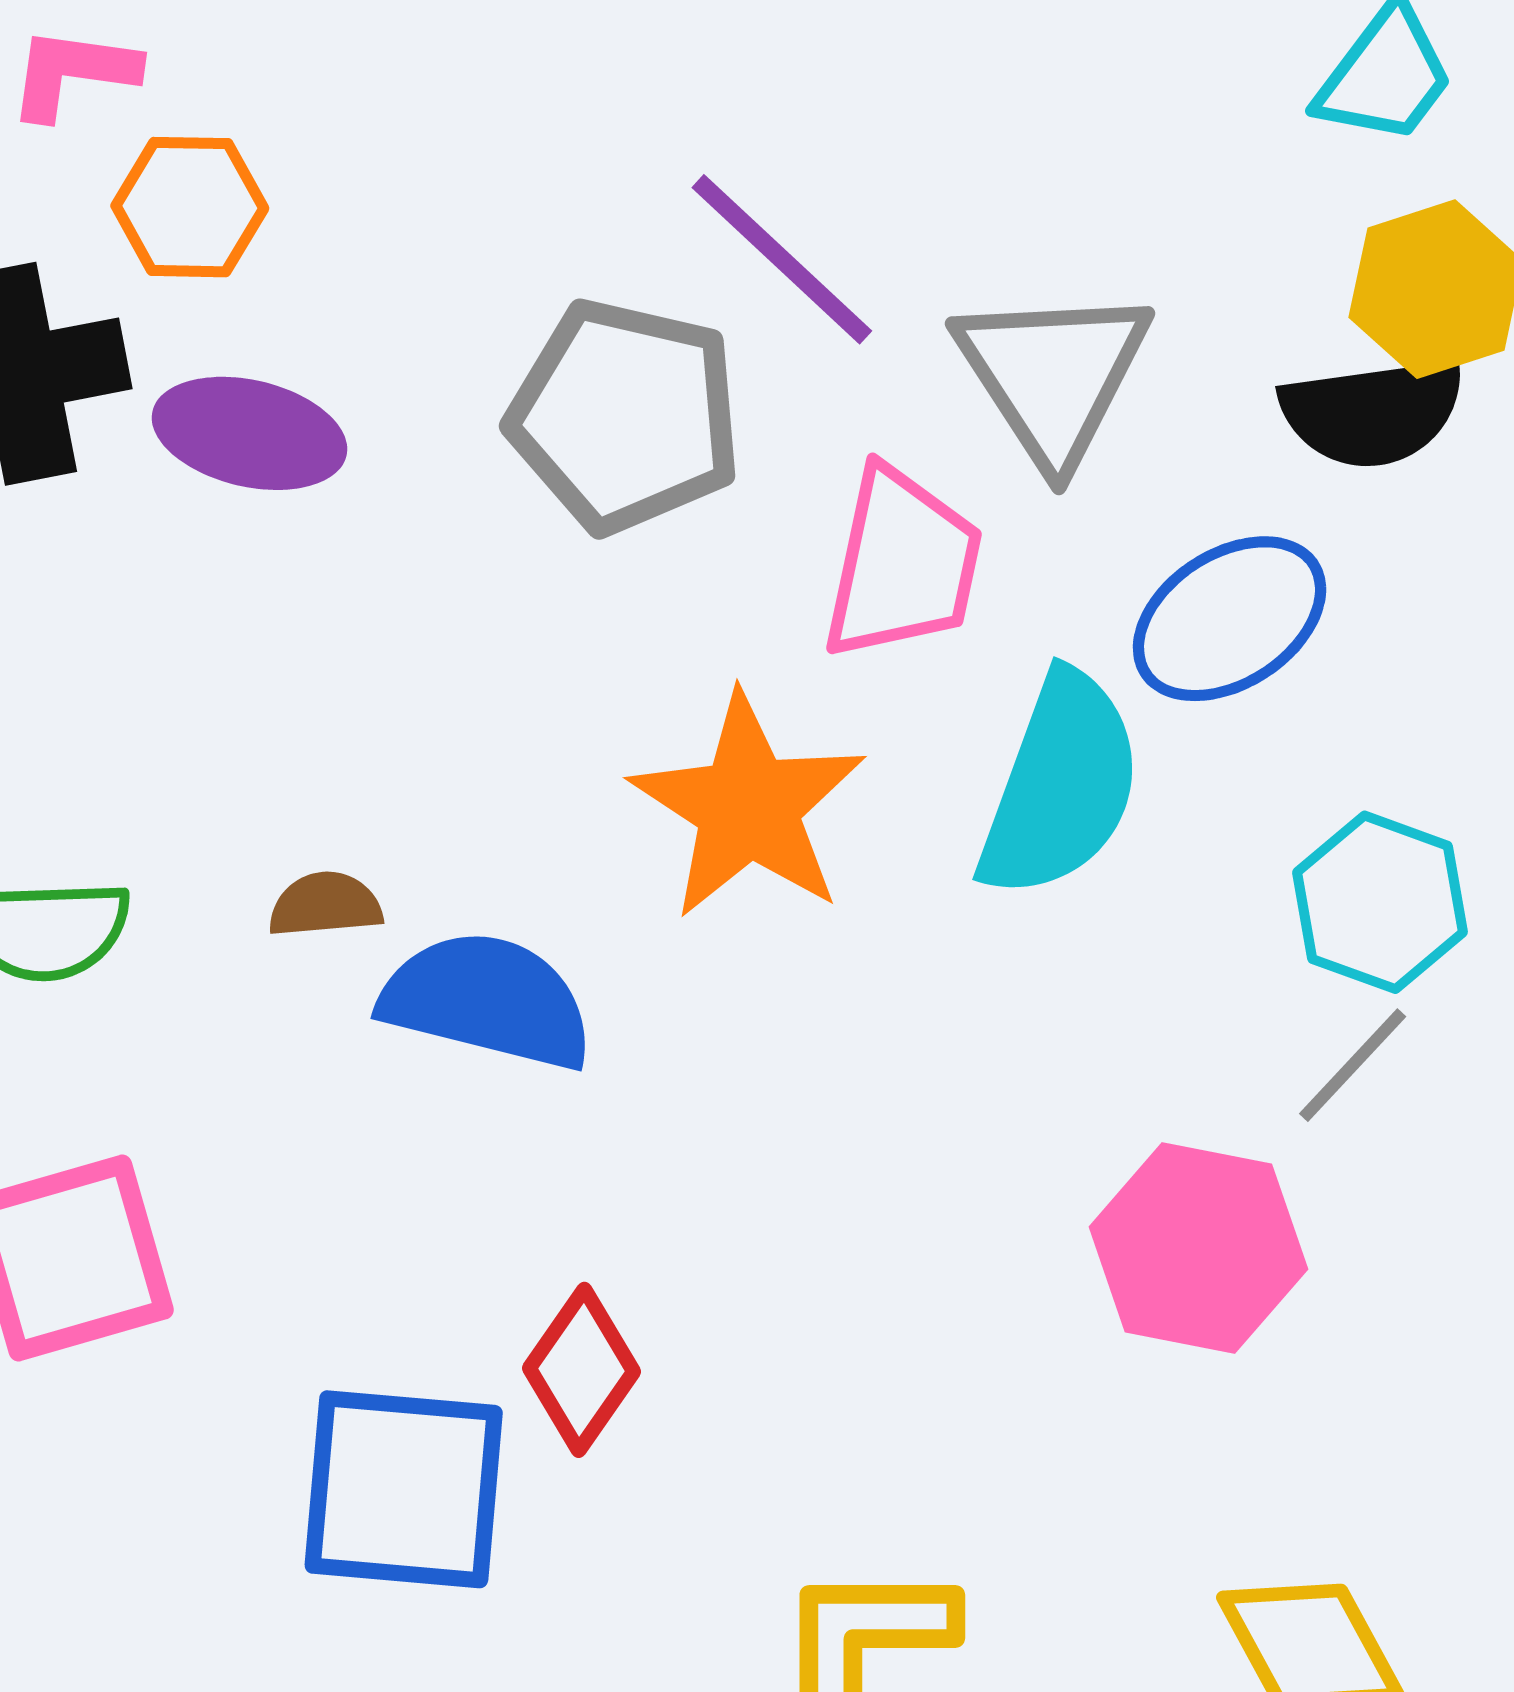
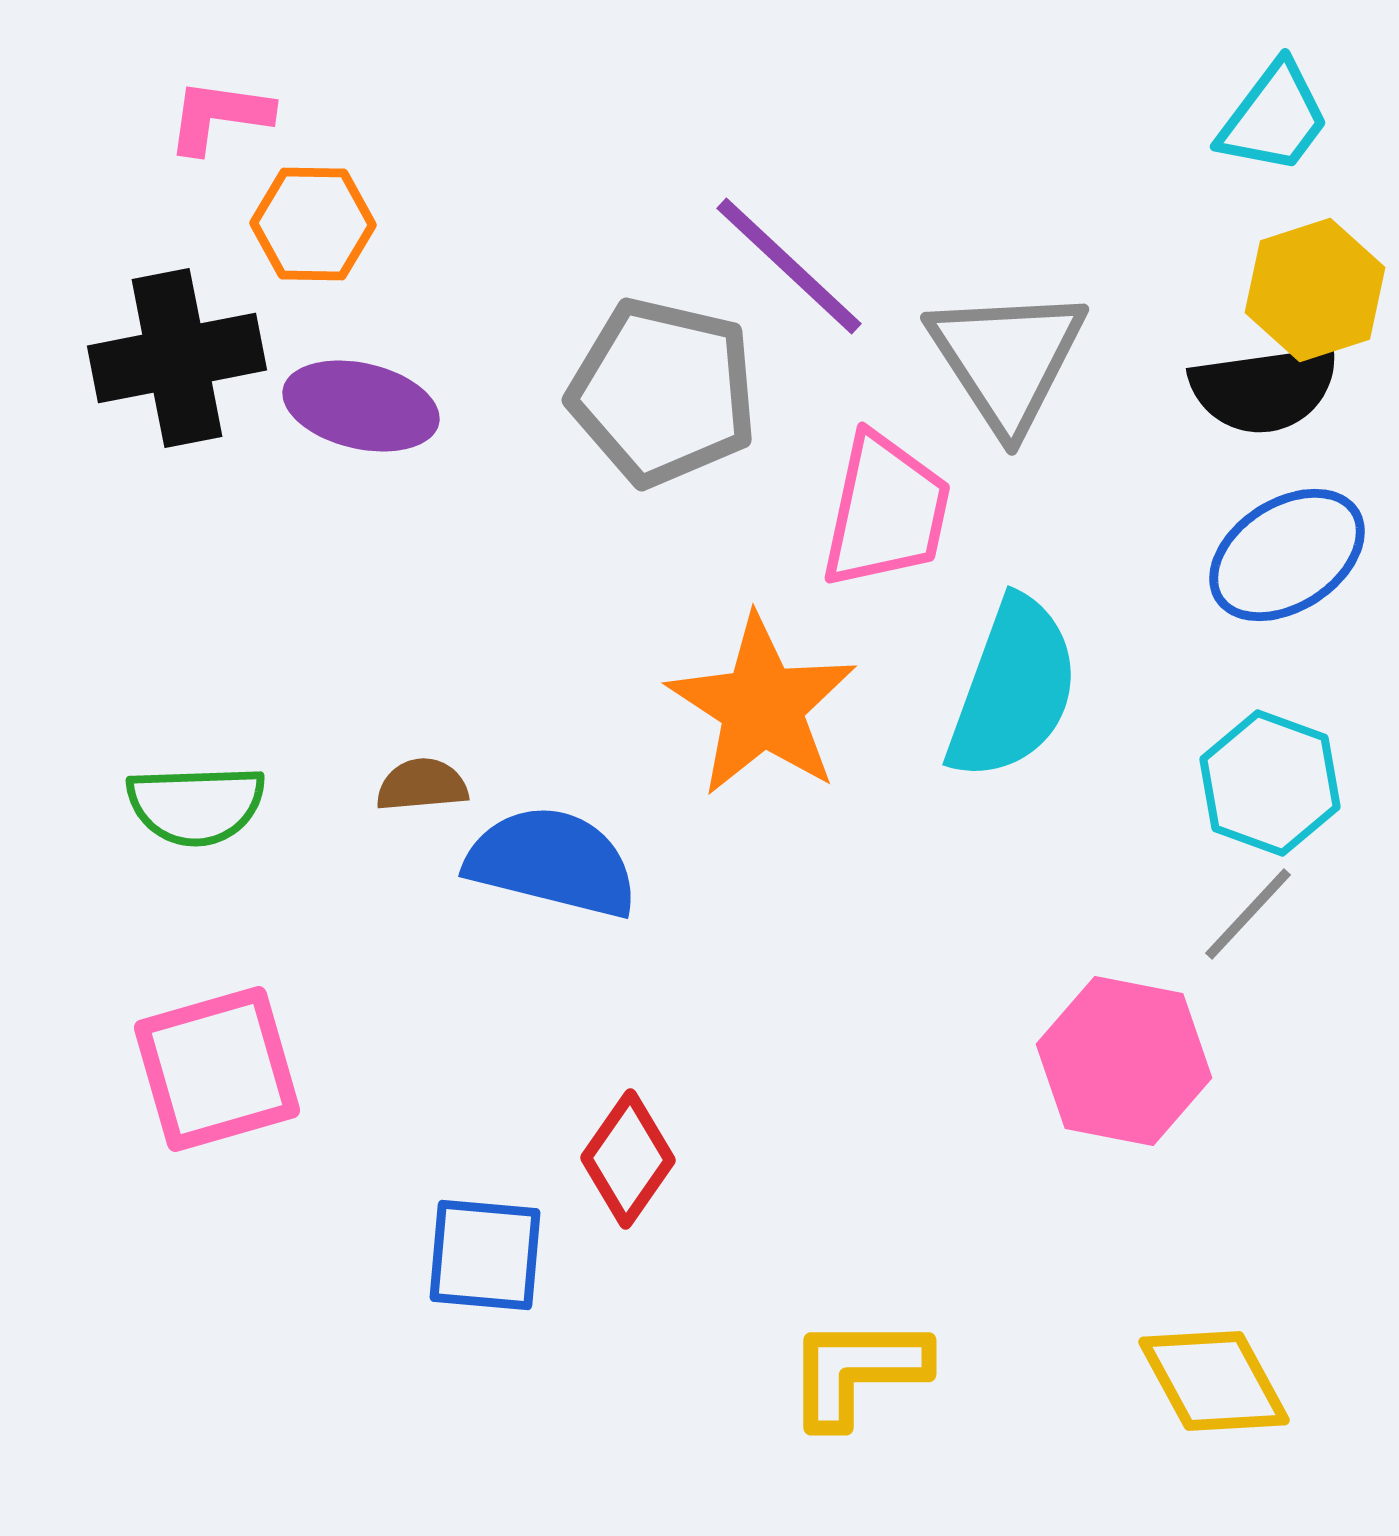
blue ellipse: (1230, 619) -> (1287, 555), moved
blue square: (404, 1489) -> (485, 1255), size x0.7

